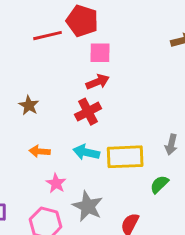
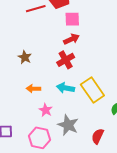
yellow rectangle: (125, 157) -> (92, 90), turned 60

